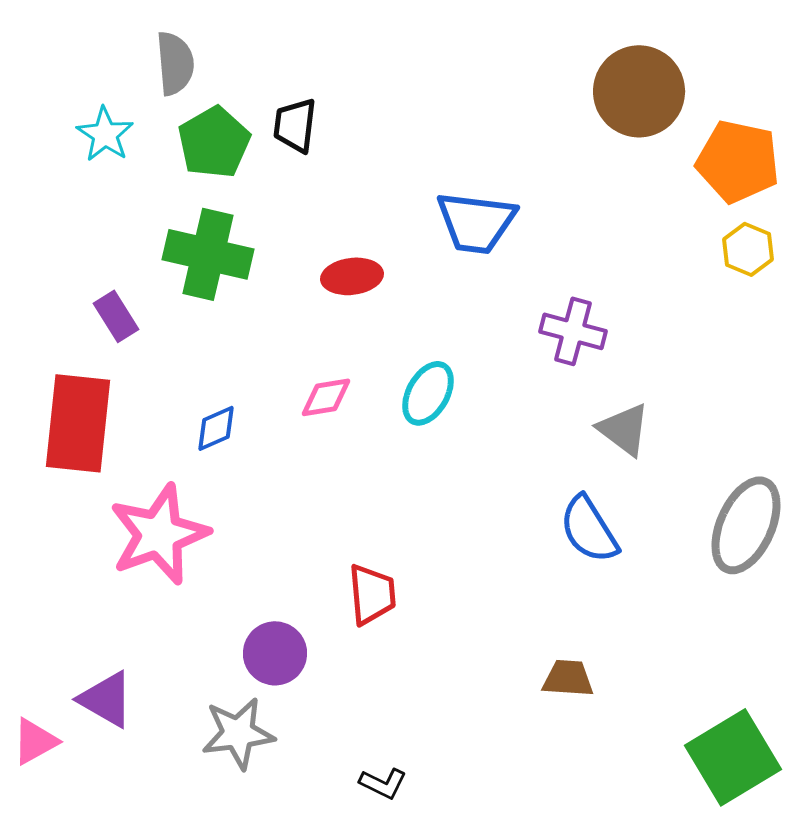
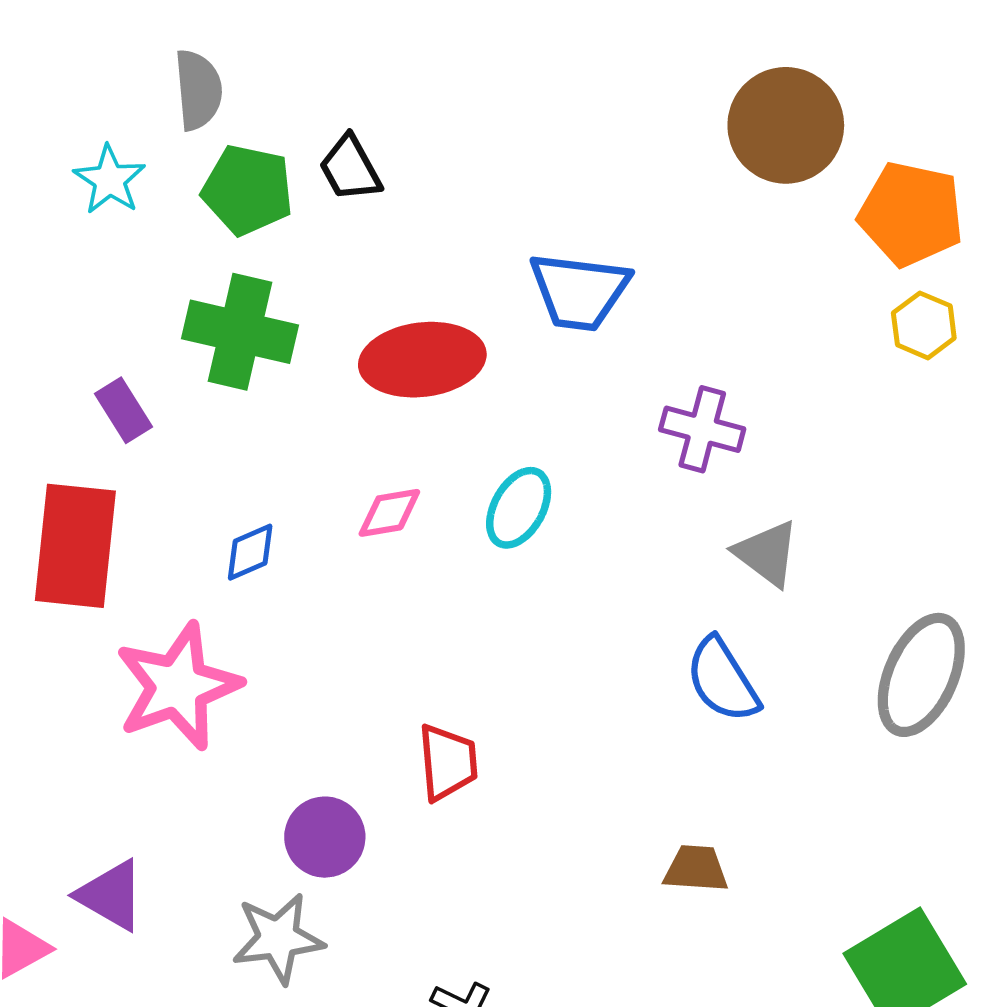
black trapezoid: (295, 125) -> (350, 168), turned -36
green pentagon: (214, 142) -> (248, 190), turned -30
red ellipse: (352, 276) -> (422, 360), size x1.6

